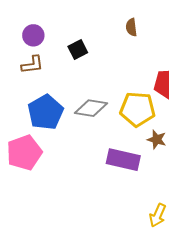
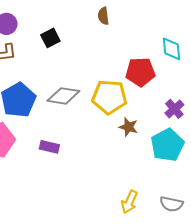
purple rectangle: (123, 160) -> (49, 147), moved, size x0.6

